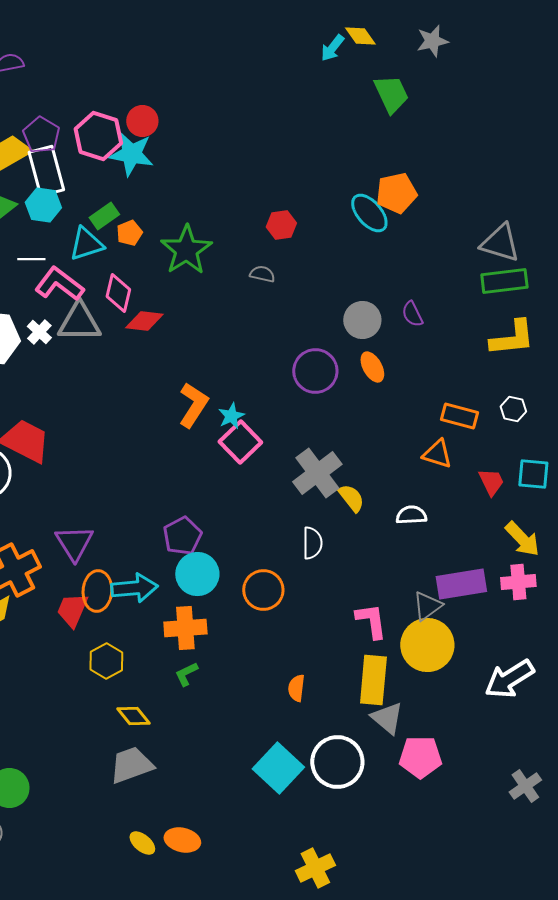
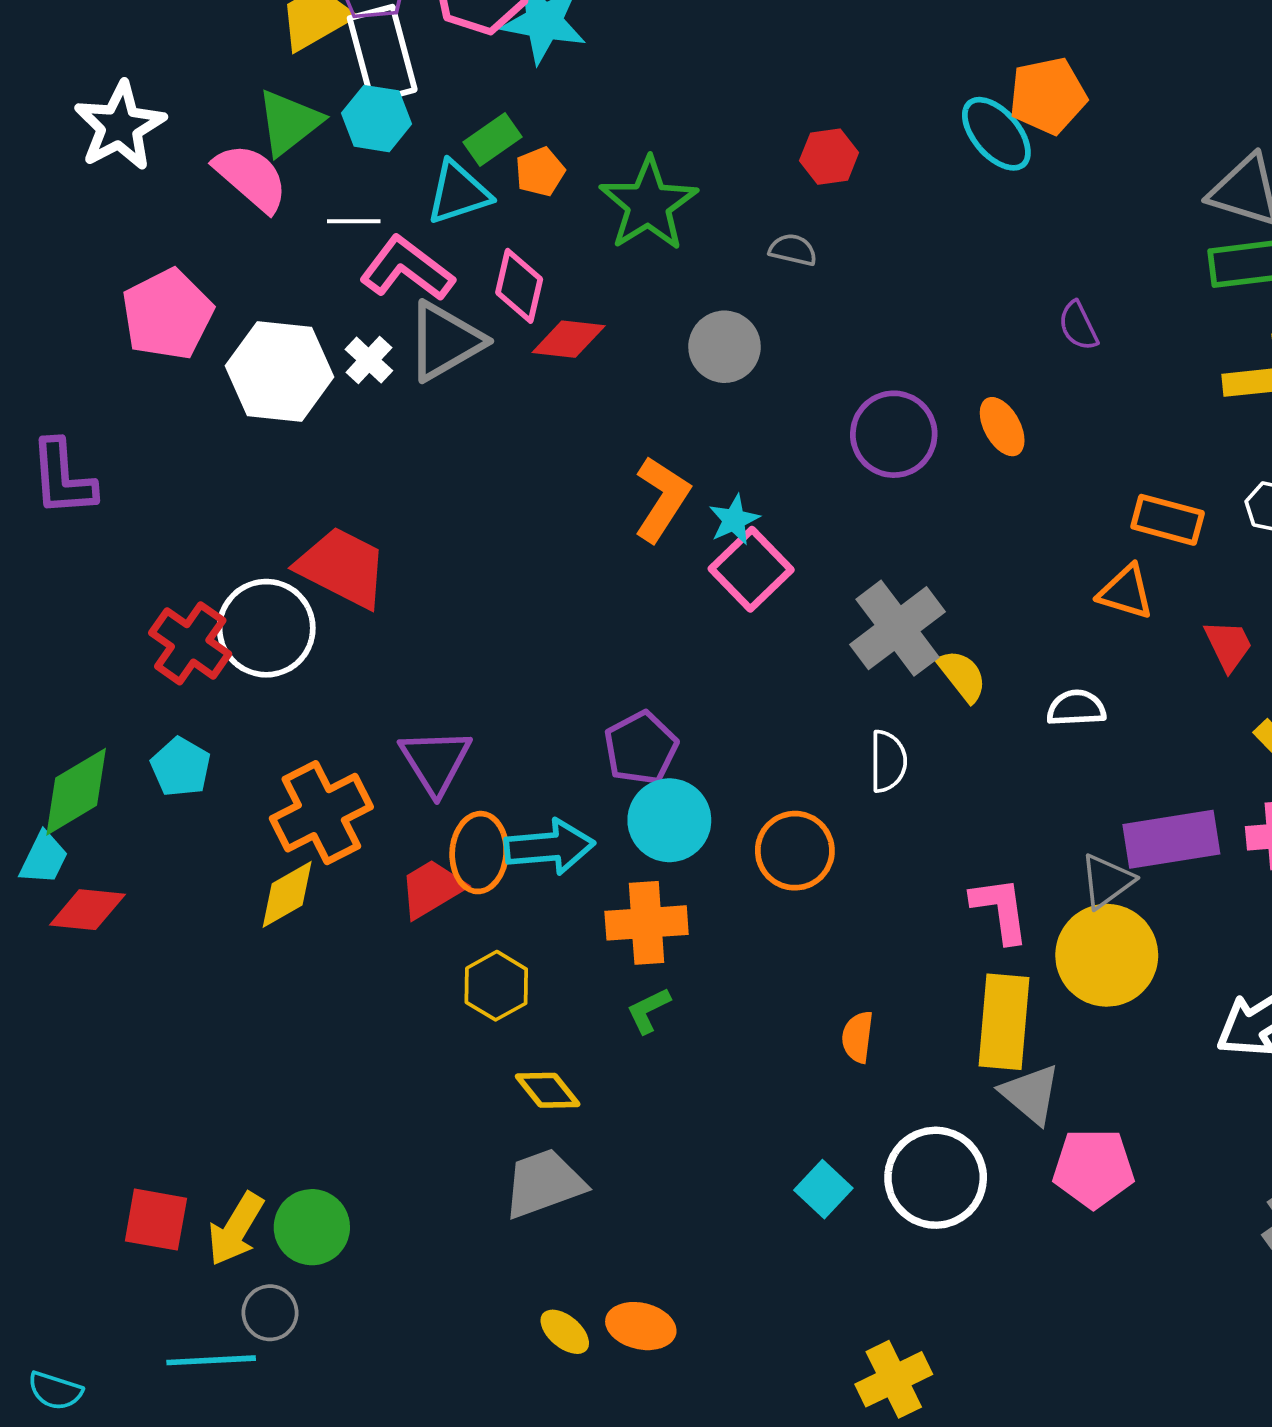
gray circle: (362, 320) -> (725, 347), moved
gray triangle: (79, 322) -> (445, 341), turned -30
red trapezoid: (72, 610) -> (432, 889), turned 36
cyan square: (278, 768) -> (823, 1189), size x0.6

